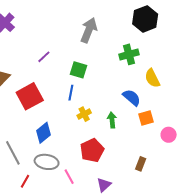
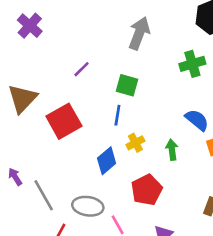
blue diamond: (44, 133) -> (107, 161), moved

